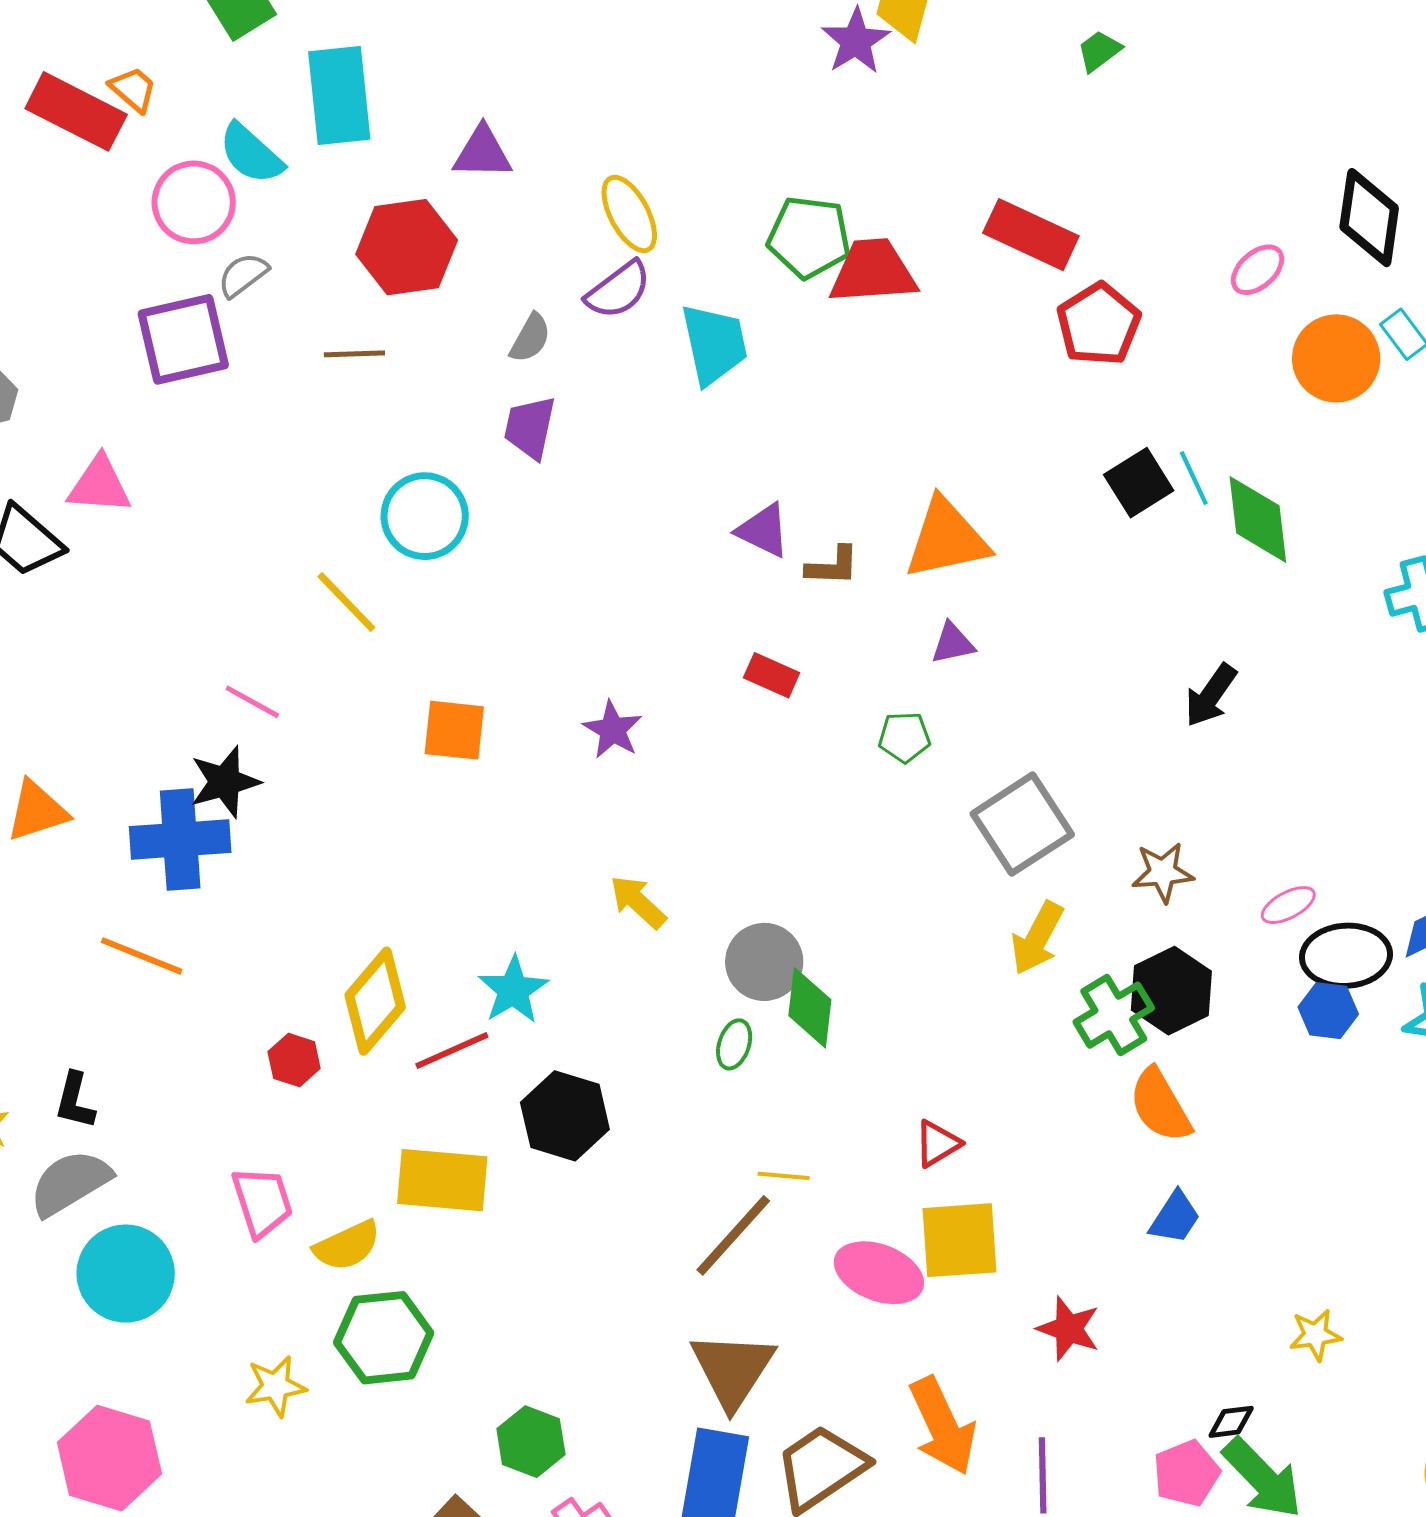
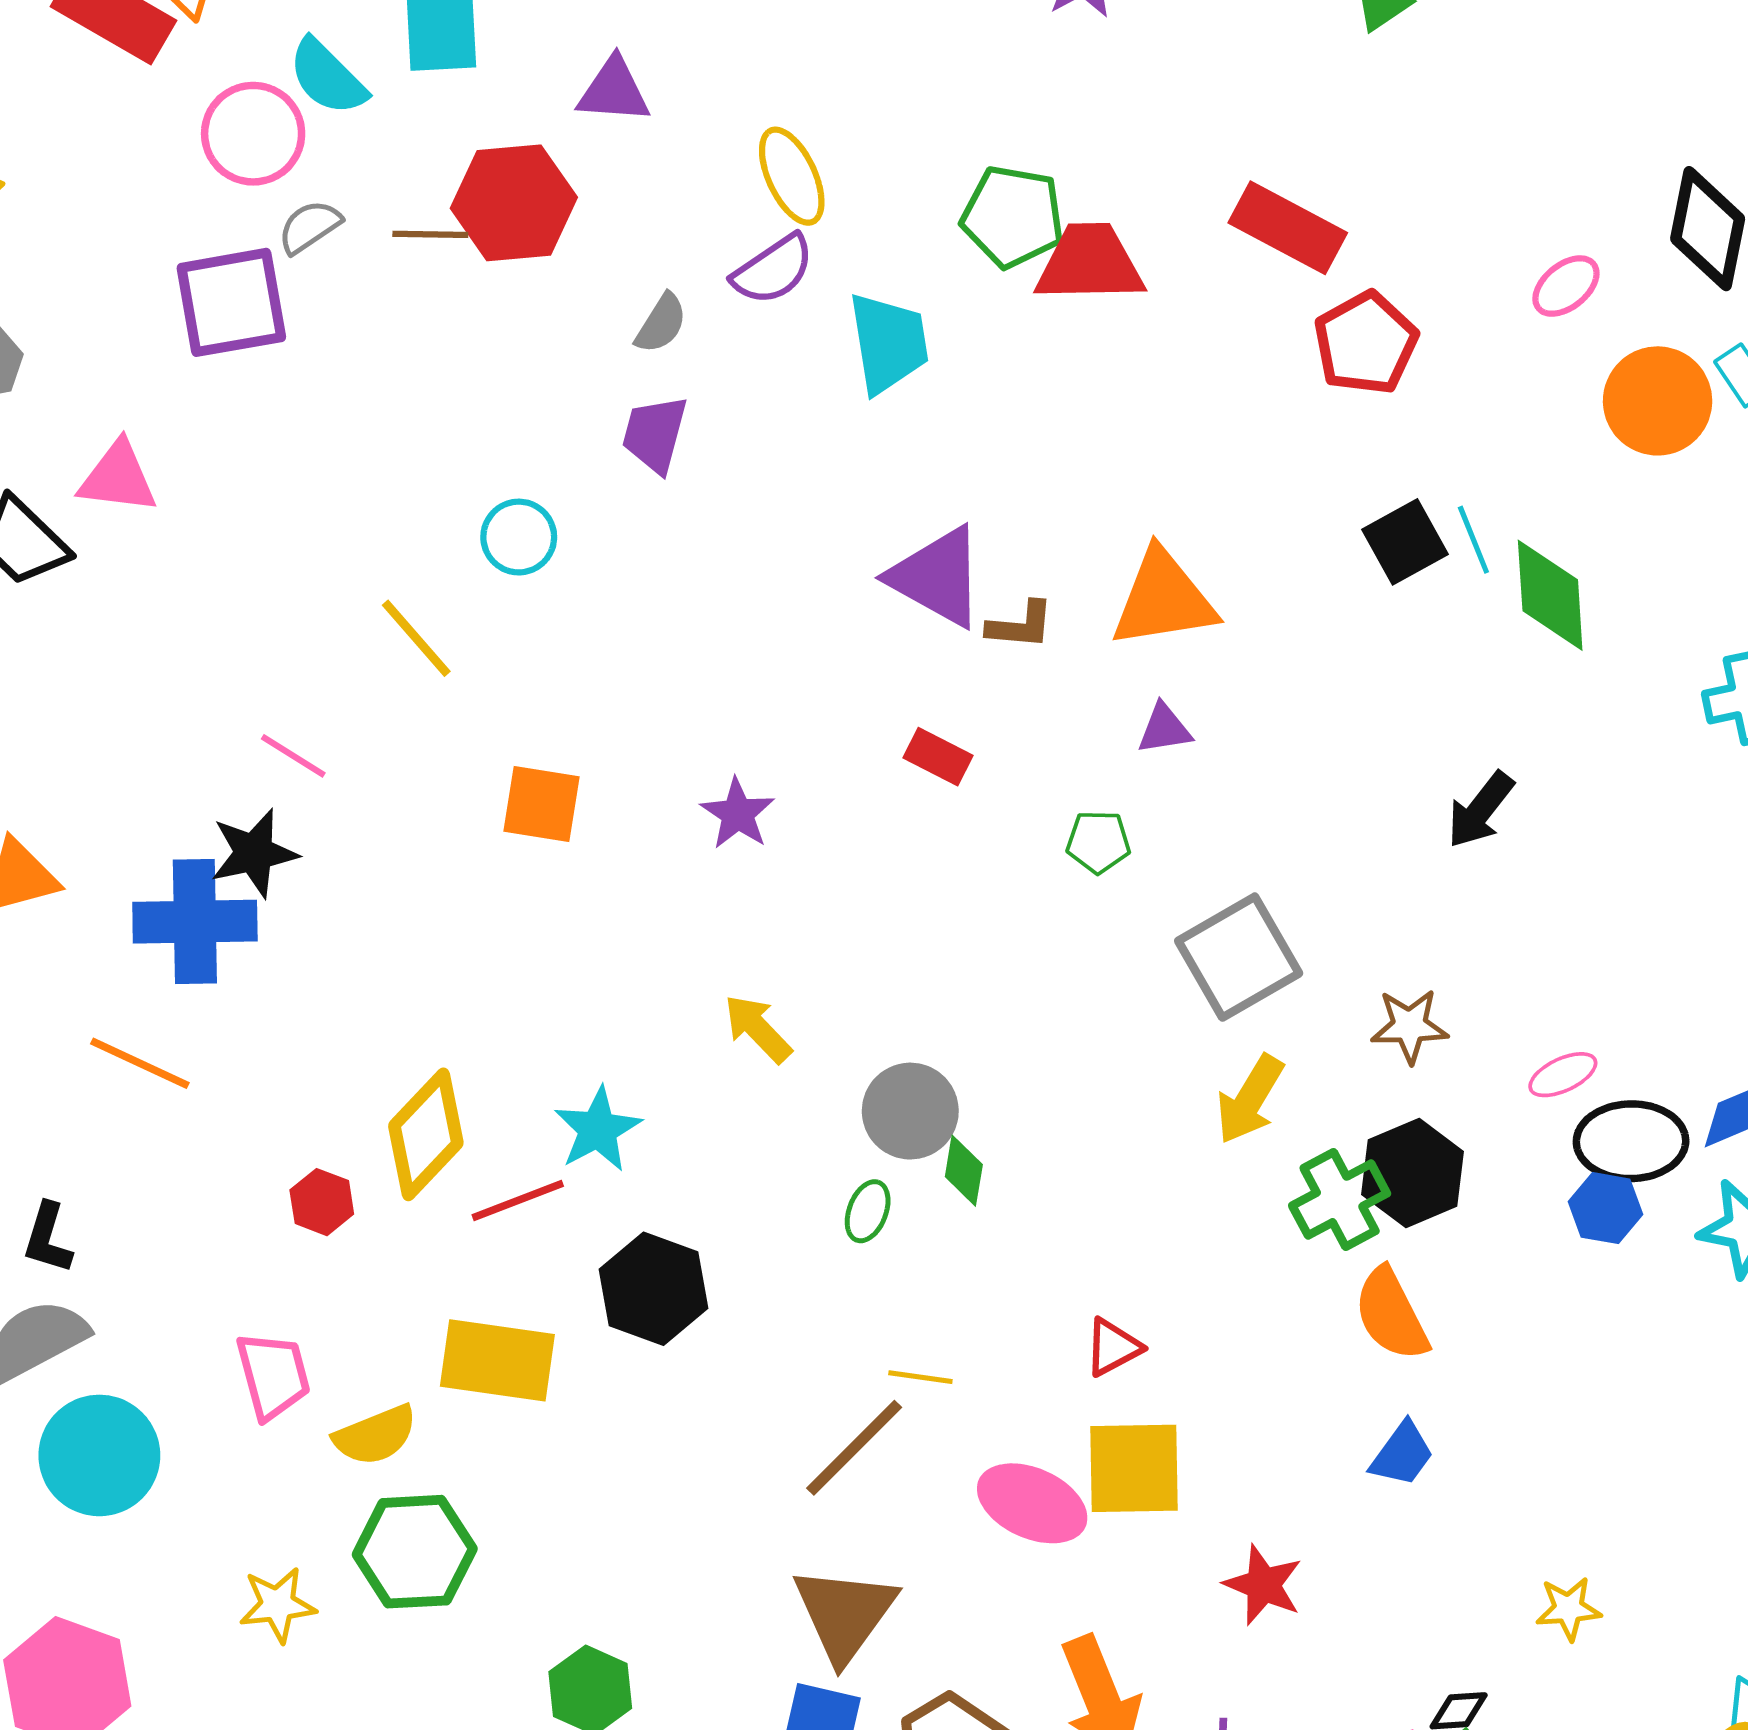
brown line: (354, 354) -> (430, 234), moved
cyan circle: (425, 516) -> (519, 537), size x0.7
purple triangle: (763, 531) -> (937, 577), size x1.5
green diamond: (810, 1008) -> (964, 1171), size x0.7

